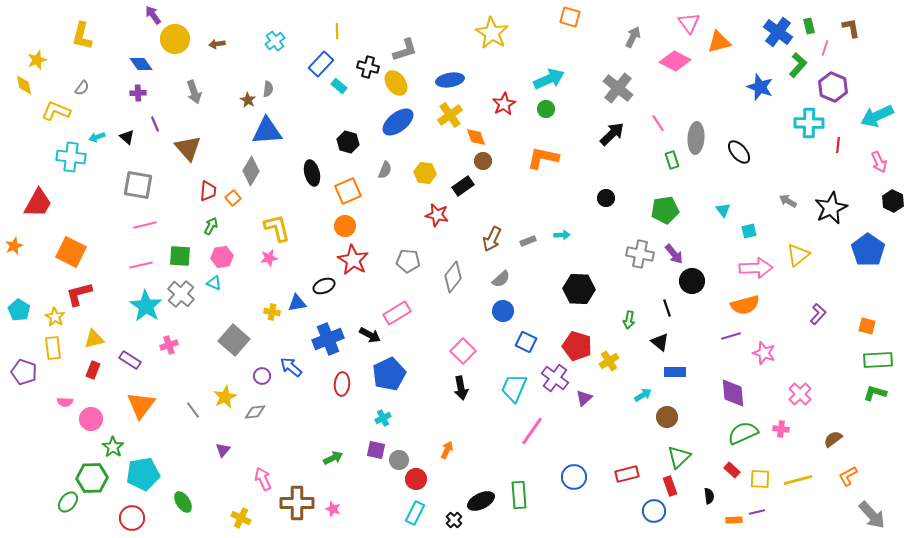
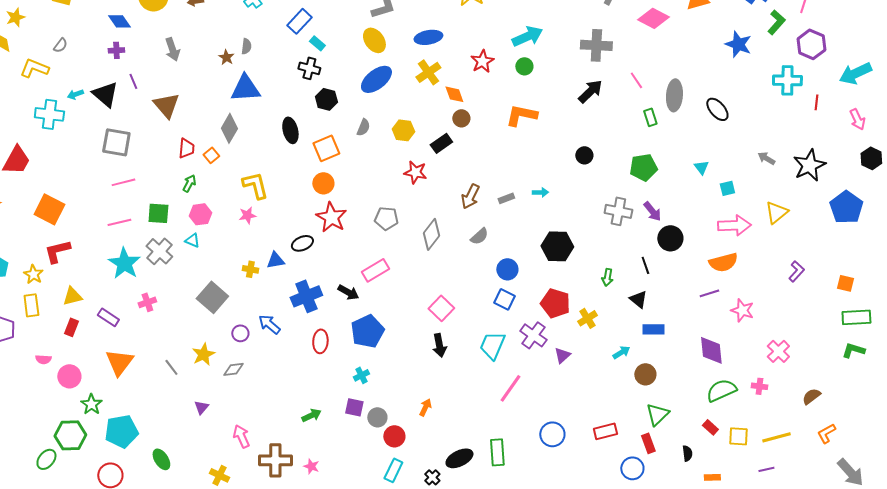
black cross: (368, 67) -> (309, 68), moved
gray cross: (618, 88) -> (596, 45), turned -36
black triangle: (127, 137) -> (105, 94), size x1.8
blue circle: (503, 311) -> (507, 269), moved
purple line: (757, 512) -> (766, 469), moved

